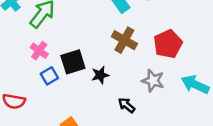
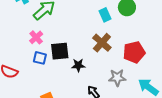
blue square: (49, 76) -> (40, 58), turned 32
gray star: (153, 81) -> (117, 78), turned -30

